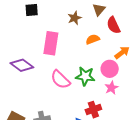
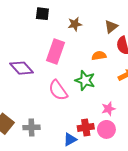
brown star: (75, 18) -> (75, 24), moved
pink circle: (110, 69) -> (106, 129), moved
green star: (85, 76) -> (85, 80), moved

